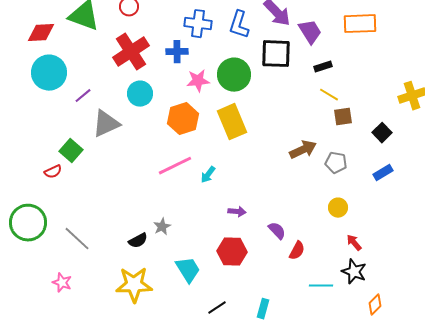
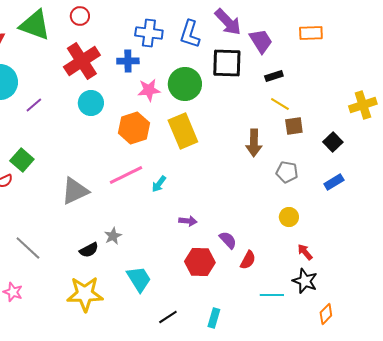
orange rectangle: (360, 24) -> (311, 33), size x0.7
gray triangle: (106, 124) -> (75, 191), moved
brown arrow: (303, 150) -> (254, 143), moved, turned 116
red hexagon: (232, 252) -> (200, 262), moved

